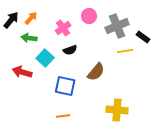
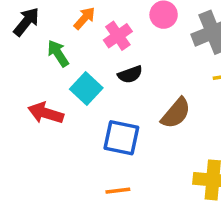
orange arrow: (31, 18) -> (84, 18), moved
green arrow: (29, 38) -> (58, 53), turned 49

